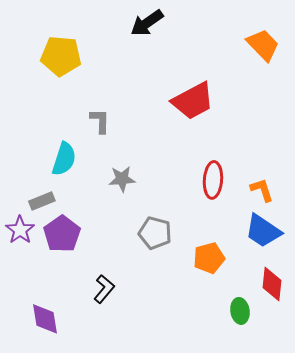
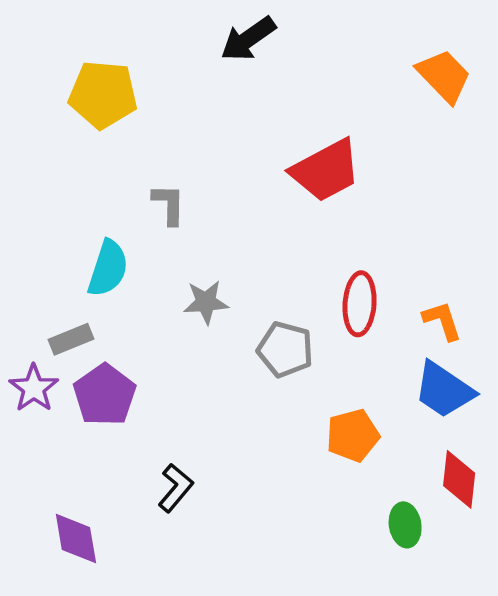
gray pentagon: (155, 233) -> (285, 349), moved

